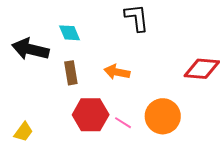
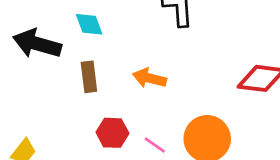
red hexagon: (91, 115) -> (112, 133), size x0.7

